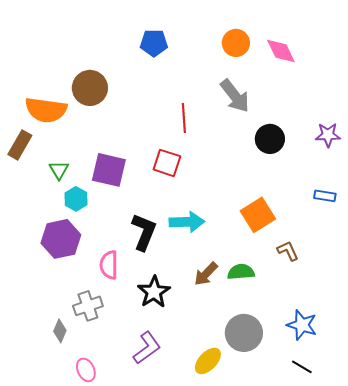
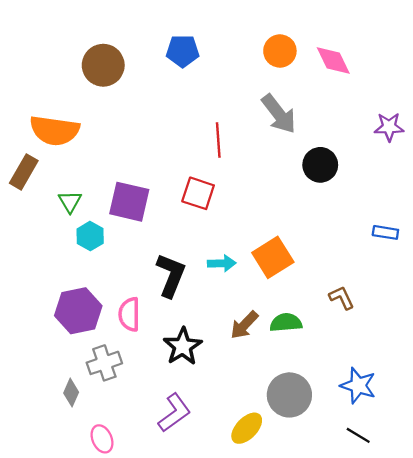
brown circle: (90, 88) -> (103, 65), moved
purple star: (328, 135) -> (389, 127), moved
orange square: (258, 215) -> (273, 257), moved
cyan arrow: (187, 222) -> (222, 263), size x0.7
purple hexagon: (61, 239) -> (78, 311), moved

